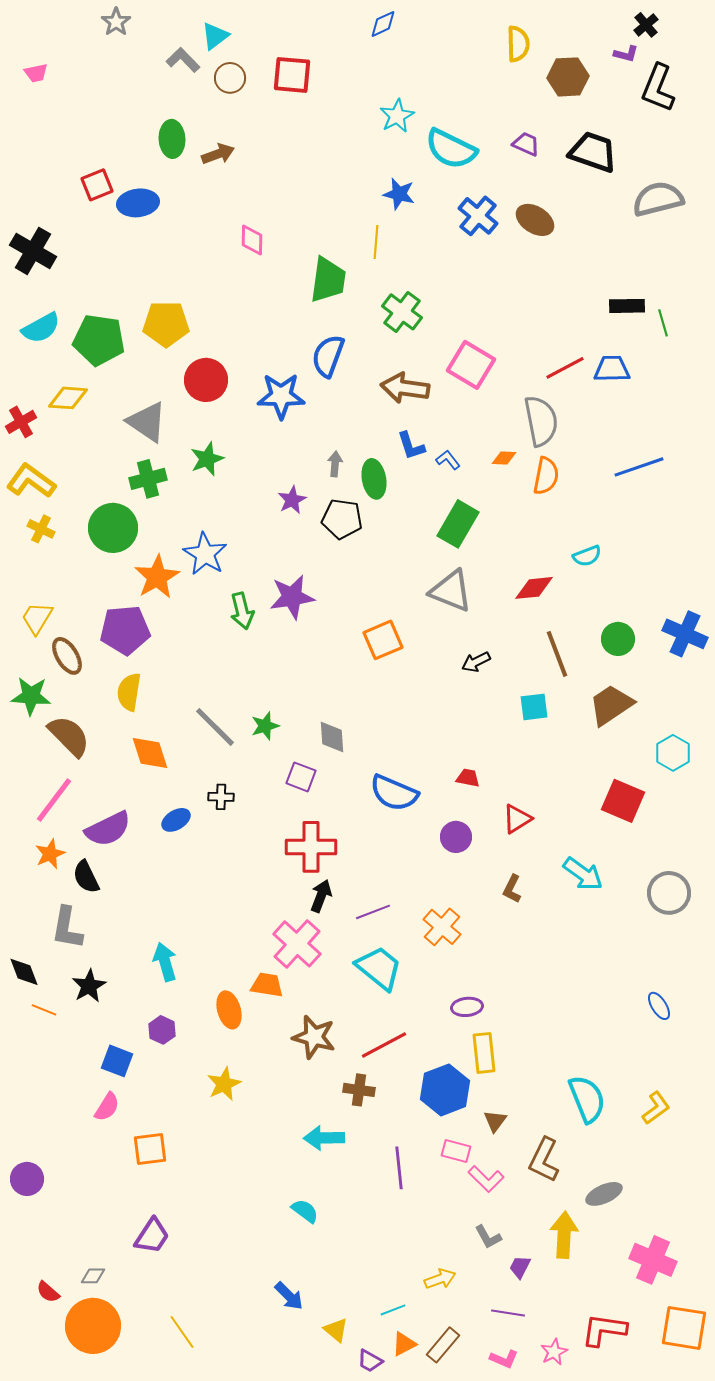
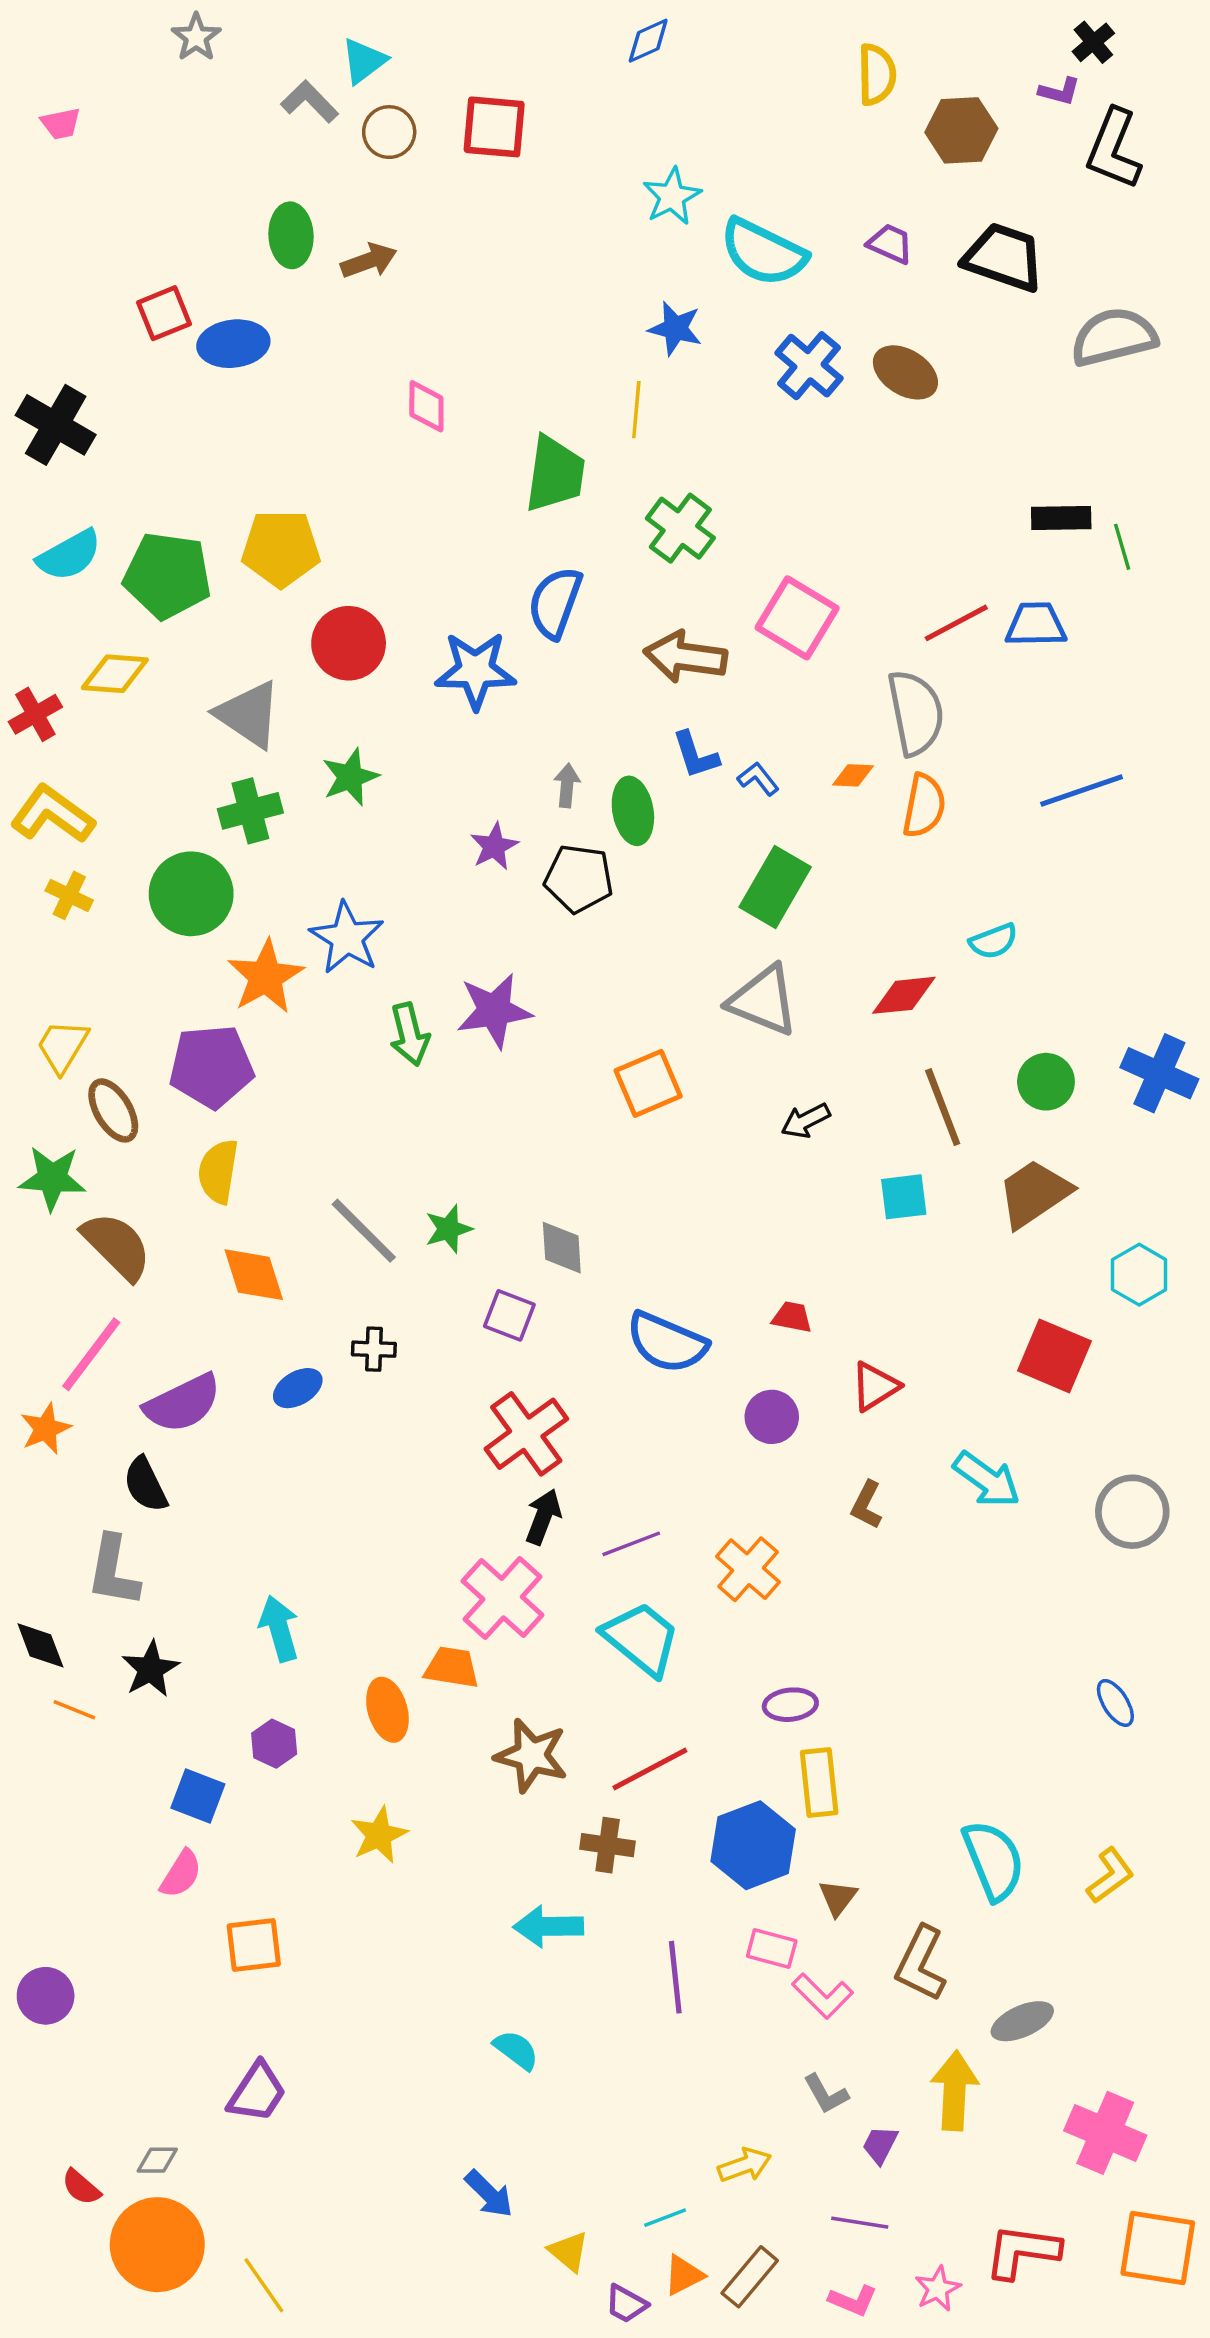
red cross: (311, 847) -> (526, 1434), turned -36
orange star: (50, 854) -> (46, 1429), moved
yellow line: (182, 1332) -> (264, 2285), moved

